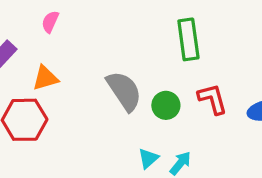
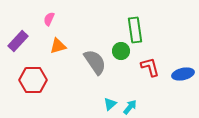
orange triangle: (45, 78) -> (58, 46), moved
green circle: (166, 105) -> (121, 51), moved

